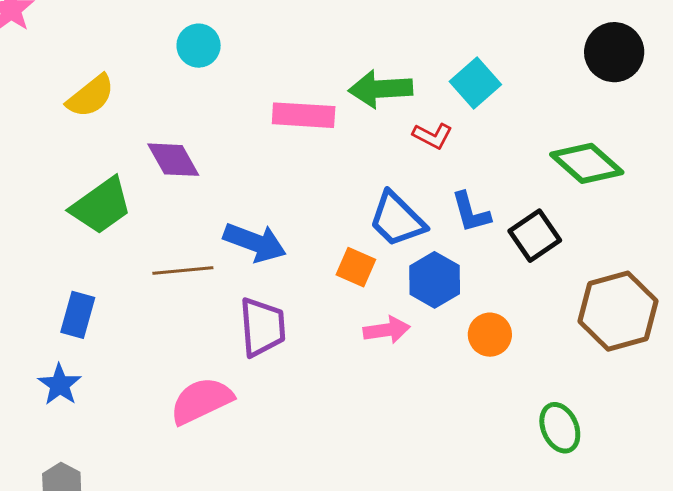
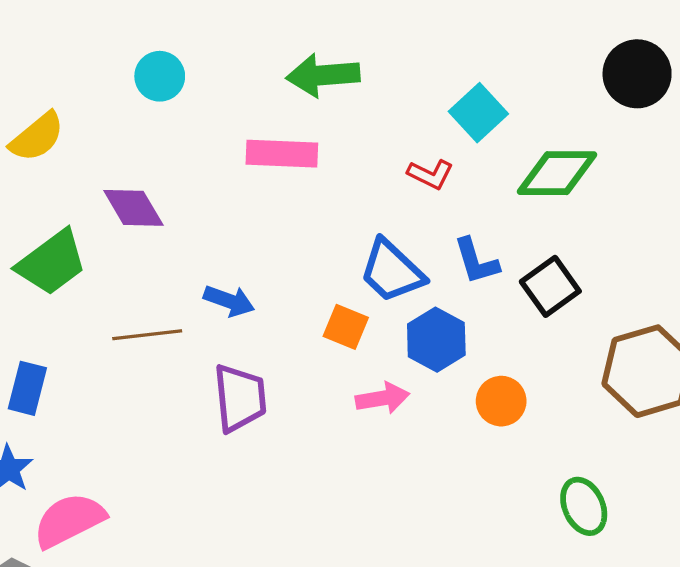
green arrow: (380, 89) -> (323, 75), moved
green diamond: (587, 163) -> (557, 173), moved, turned -40
blue arrow: (255, 242) -> (229, 301), size x0.7
pink semicircle: (201, 401) -> (69, 520), moved

